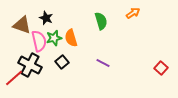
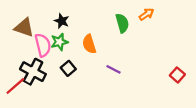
black star: (46, 18) -> (62, 21), moved
green semicircle: (101, 21) -> (122, 23), moved
orange semicircle: (71, 38) -> (89, 44), moved

